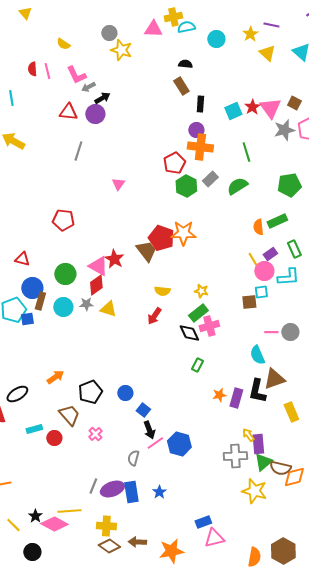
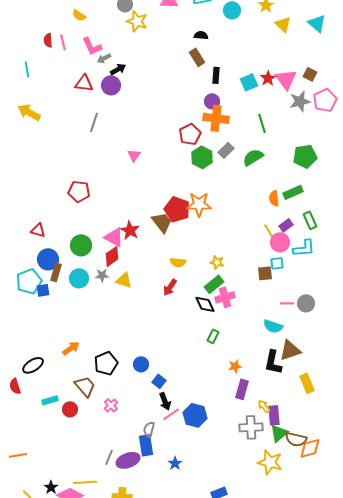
cyan semicircle: (257, 355) -> (273, 326), turned -48
purple rectangle: (236, 398) -> (242, 389), moved
blue rectangle: (131, 492) -> (146, 445), moved

